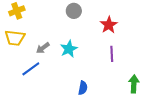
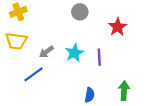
purple line: (112, 54) -> (99, 57), moved
green arrow: (134, 84) -> (124, 91), moved

